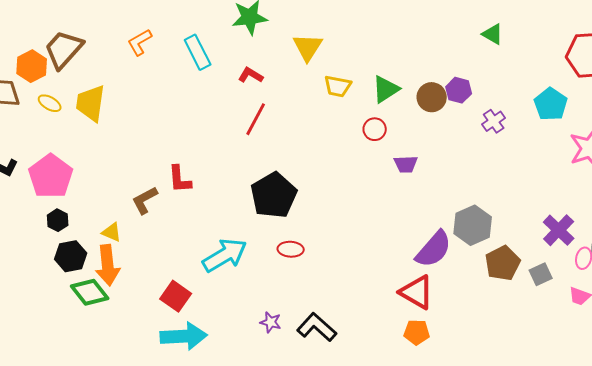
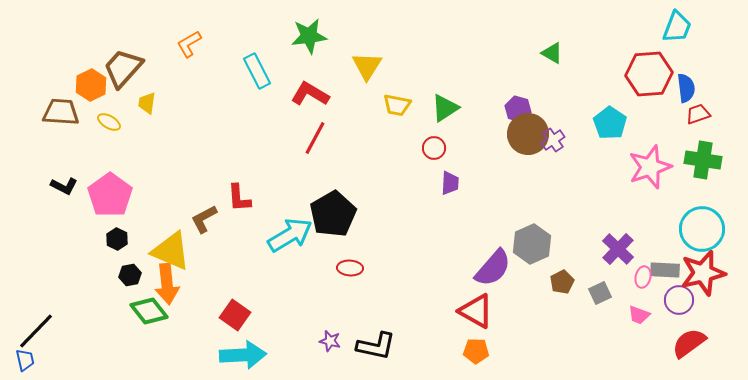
orange L-shape: (140, 42) -> (189, 44), moved
red L-shape: (251, 75) -> (310, 94), size x1.5
brown circle: (432, 97) -> (528, 134), moved, size x1.4
yellow trapezoid: (91, 103) -> (147, 103), moved, size x0.6
purple trapezoid: (406, 164) -> (450, 183), moved, turned -85
yellow triangle: (112, 232) -> (171, 251), size x2.0
cyan arrow: (225, 255) -> (290, 235), moved
black hexagon: (71, 256) -> (130, 275), size x0.7
brown pentagon: (503, 263) -> (562, 282), size x0.7
black L-shape: (317, 327) -> (376, 346), turned 150

